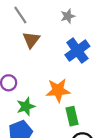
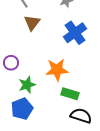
green rectangle: (72, 116) -> (70, 94), turned -60

